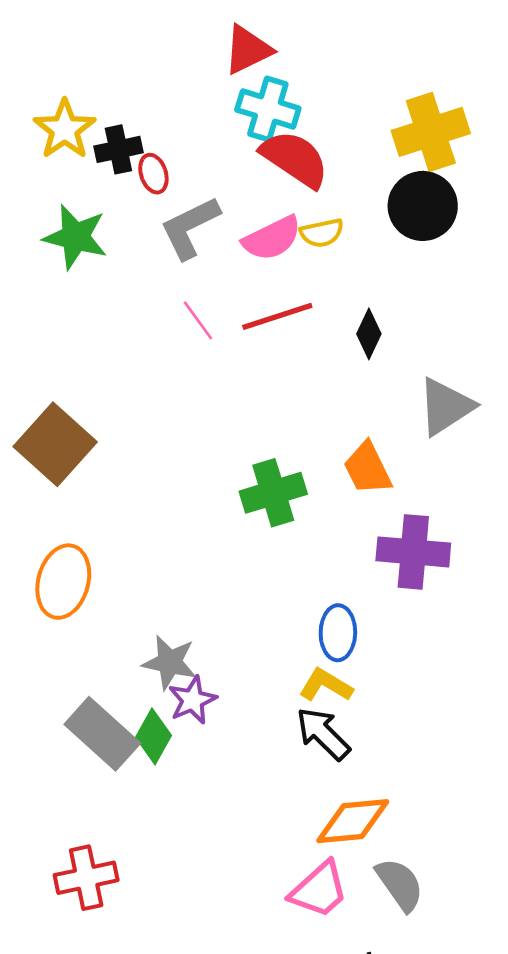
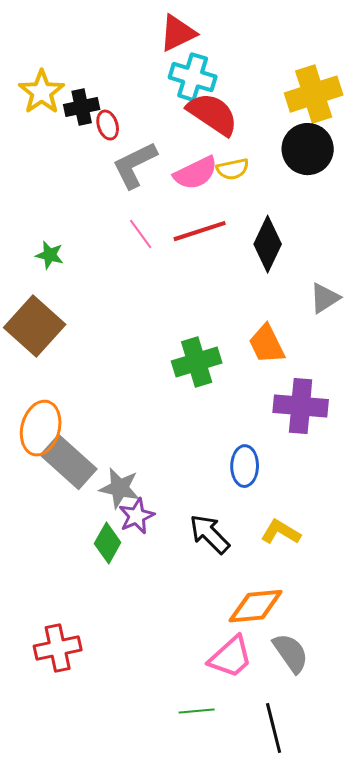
green star: (75, 237) -> (50, 255), moved, size x0.6
black diamond: (369, 334) -> (268, 244), size x1.5
gray triangle: (446, 407) -> (325, 298), size x0.7
yellow L-shape: (326, 685) -> (281, 532), moved
gray rectangle: (102, 734) -> (69, 462), moved
black arrow: (323, 734) -> (210, 534), moved

